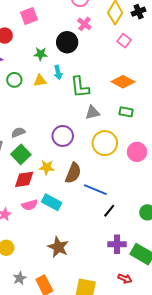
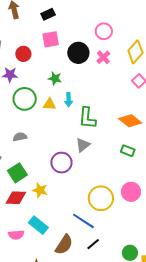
black circle: (67, 42) -> (78, 53), moved
green circle: (14, 80) -> (25, 99), size x1.5
gray triangle: (92, 112) -> (83, 145), moved, turned -35
gray semicircle: (18, 132) -> (20, 137), moved
yellow circle: (105, 143) -> (101, 198), moved
brown semicircle: (73, 173) -> (64, 245), moved
pink semicircle: (30, 205) -> (16, 235), moved

